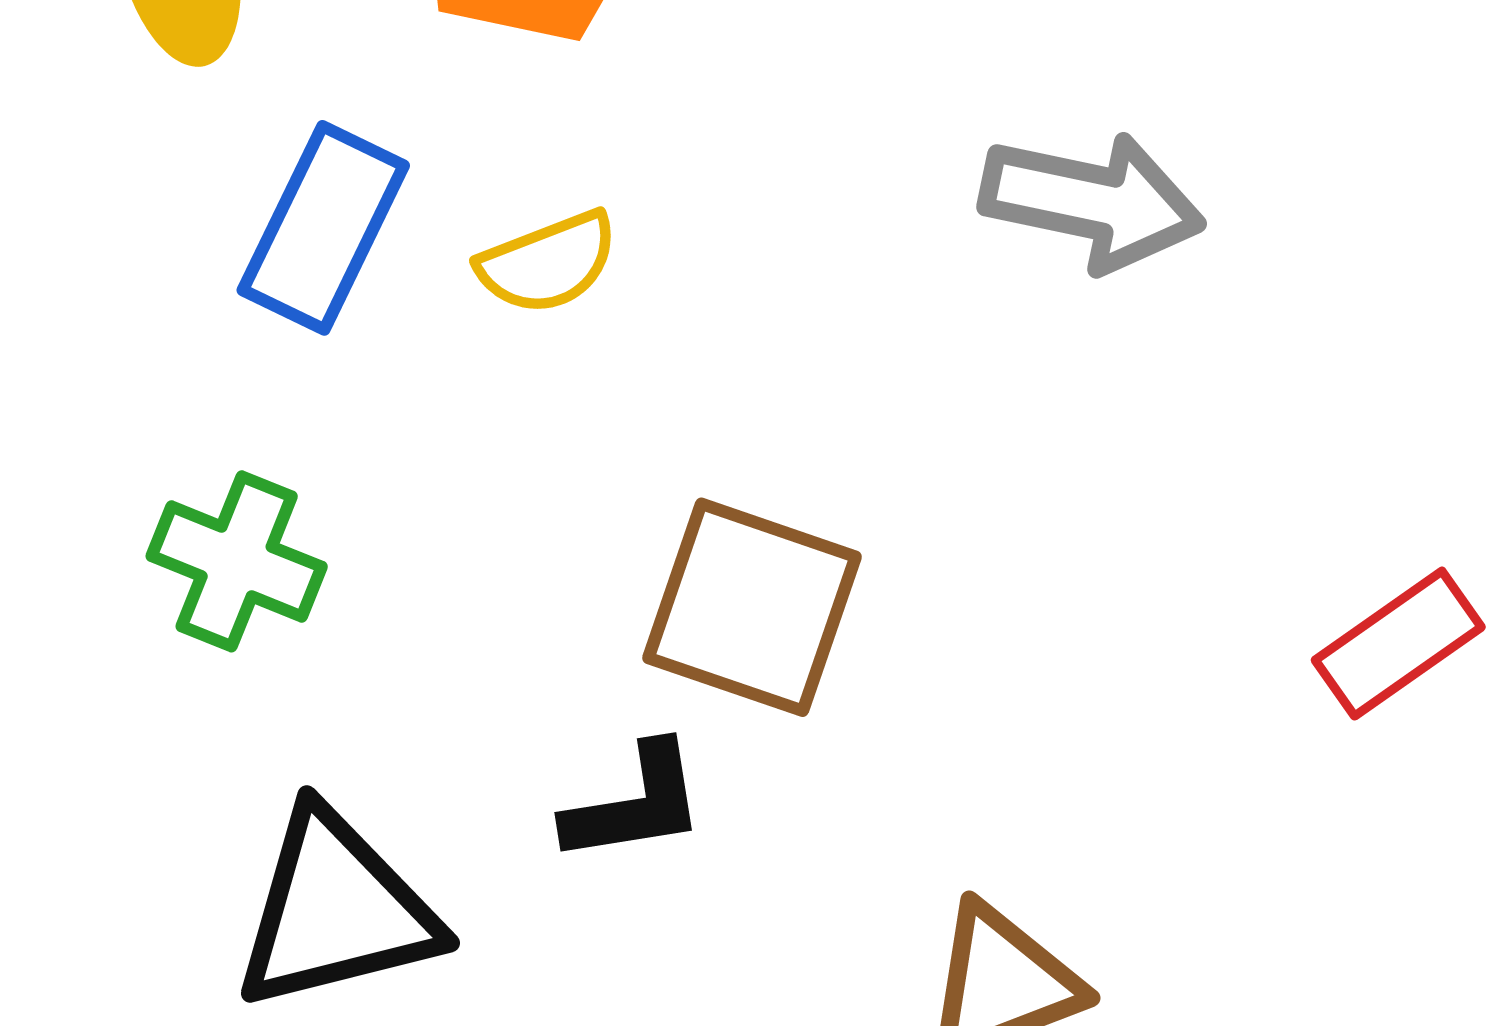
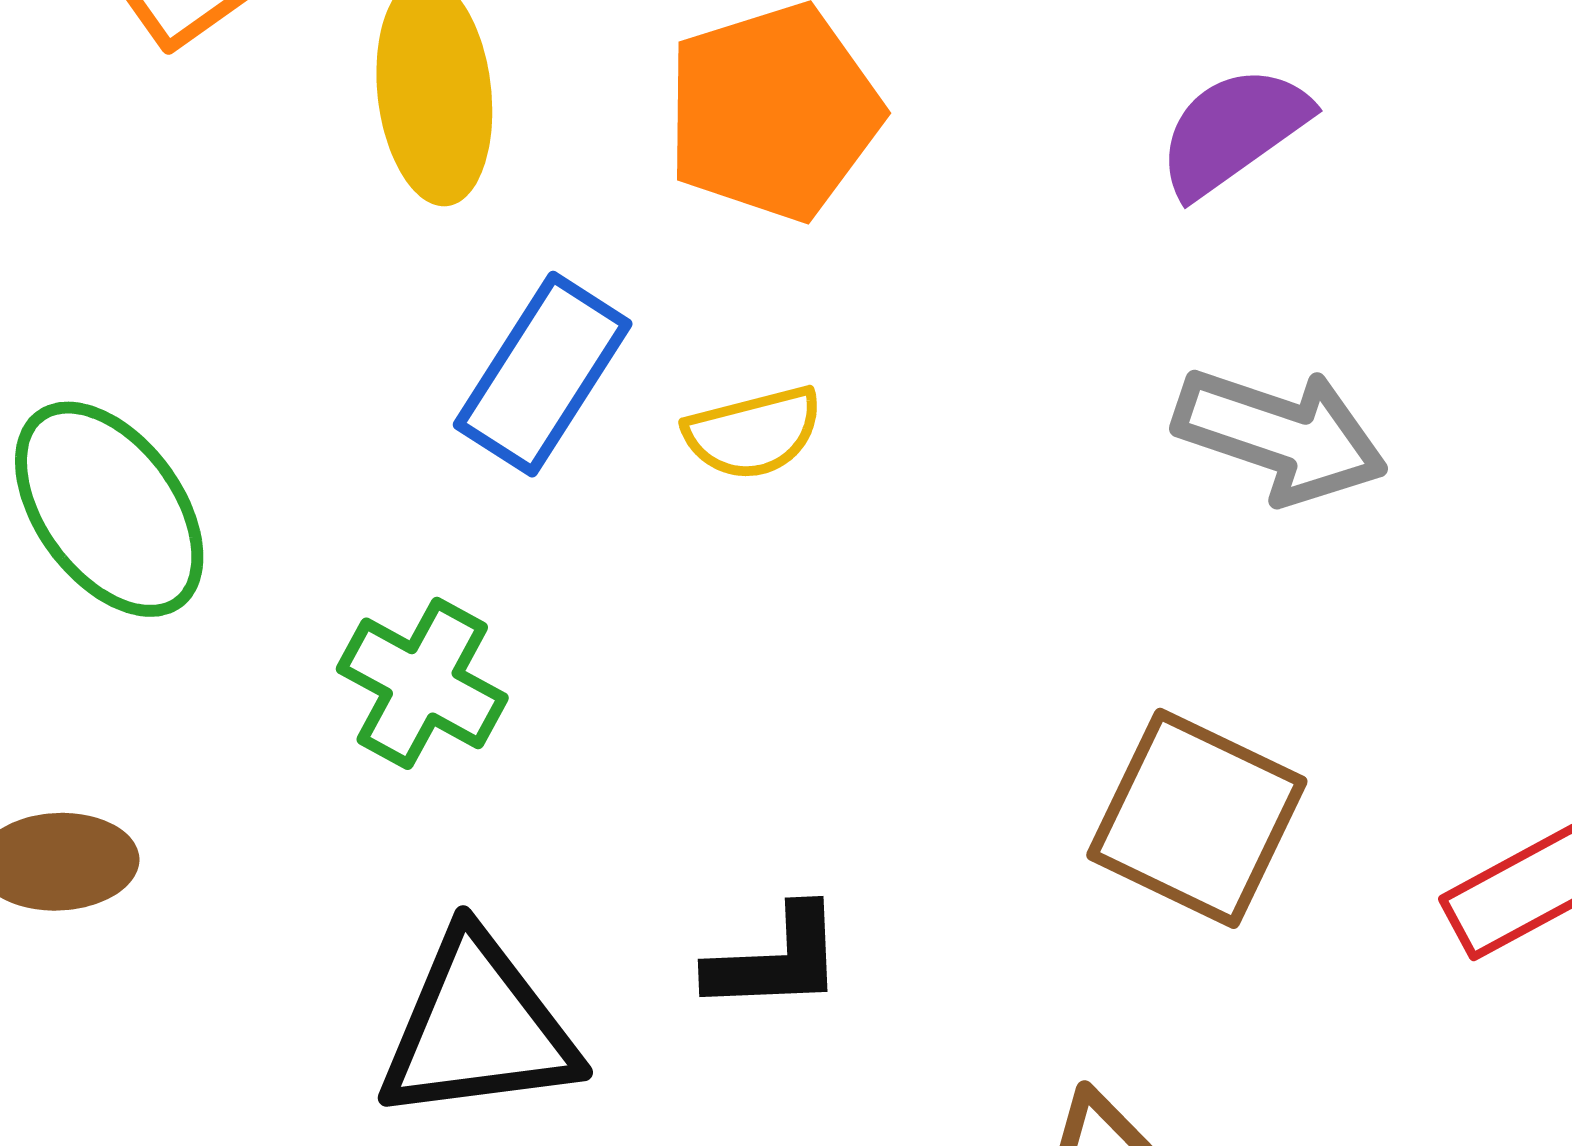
brown square: (752, 607) -> (1197, 818), moved

